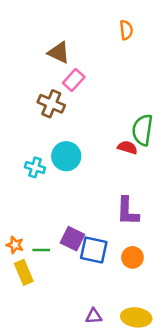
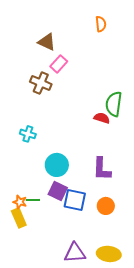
cyan circle: (66, 156) -> (57, 165), moved
orange star: (15, 245) -> (20, 202), moved
purple triangle: (94, 316) -> (75, 253), size x1.6

